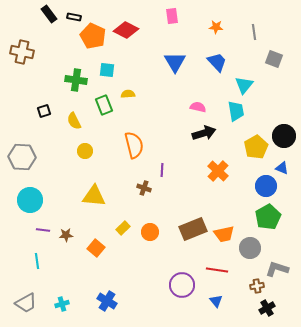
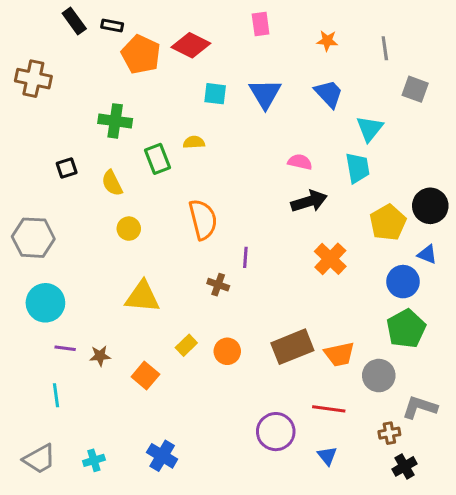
cyan square: (107, 70) -> (215, 94), moved

